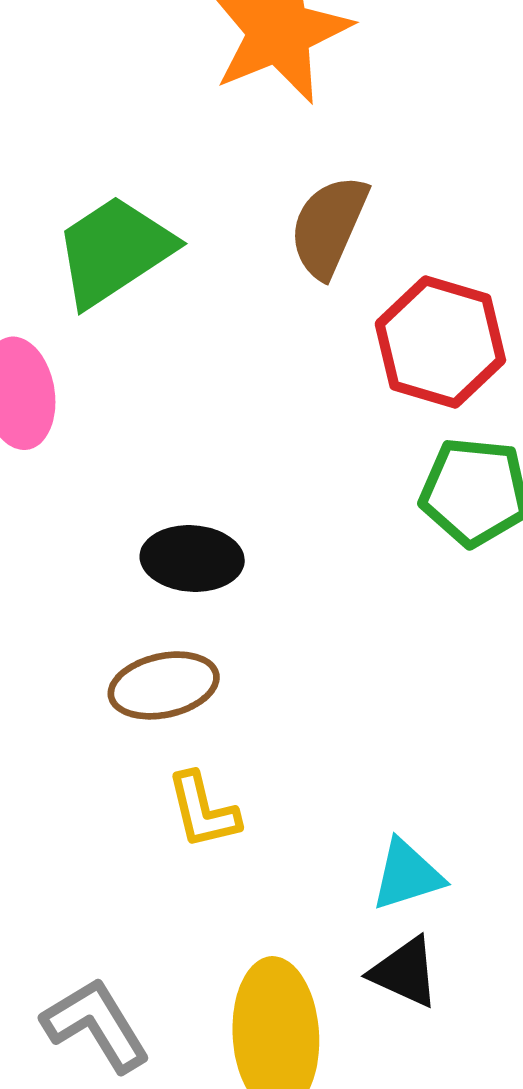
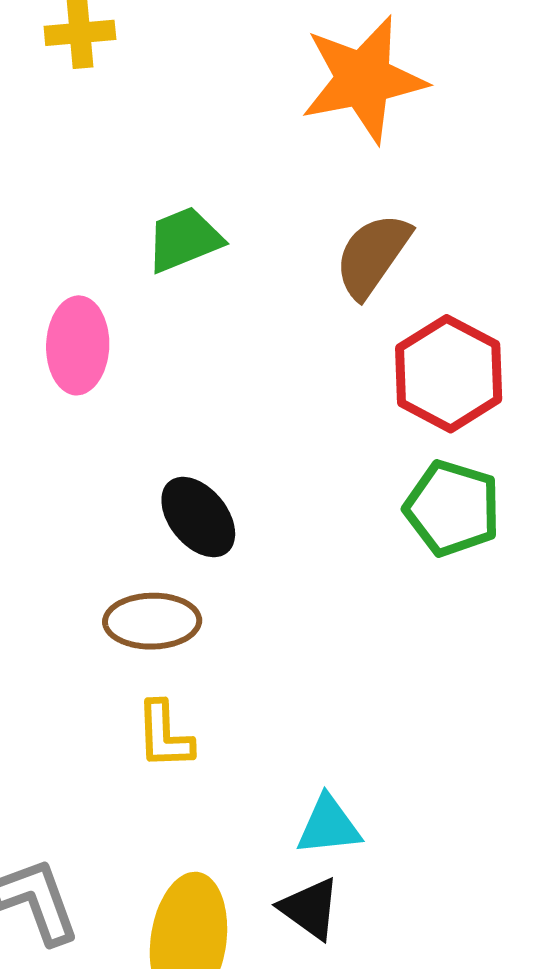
green trapezoid: (114, 251) -> (184, 239), size x0.7
black ellipse: (192, 559) -> (198, 517), turned 36

